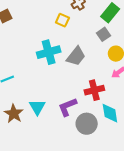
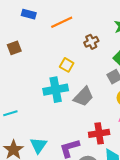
yellow square: (62, 20) -> (67, 65), moved

